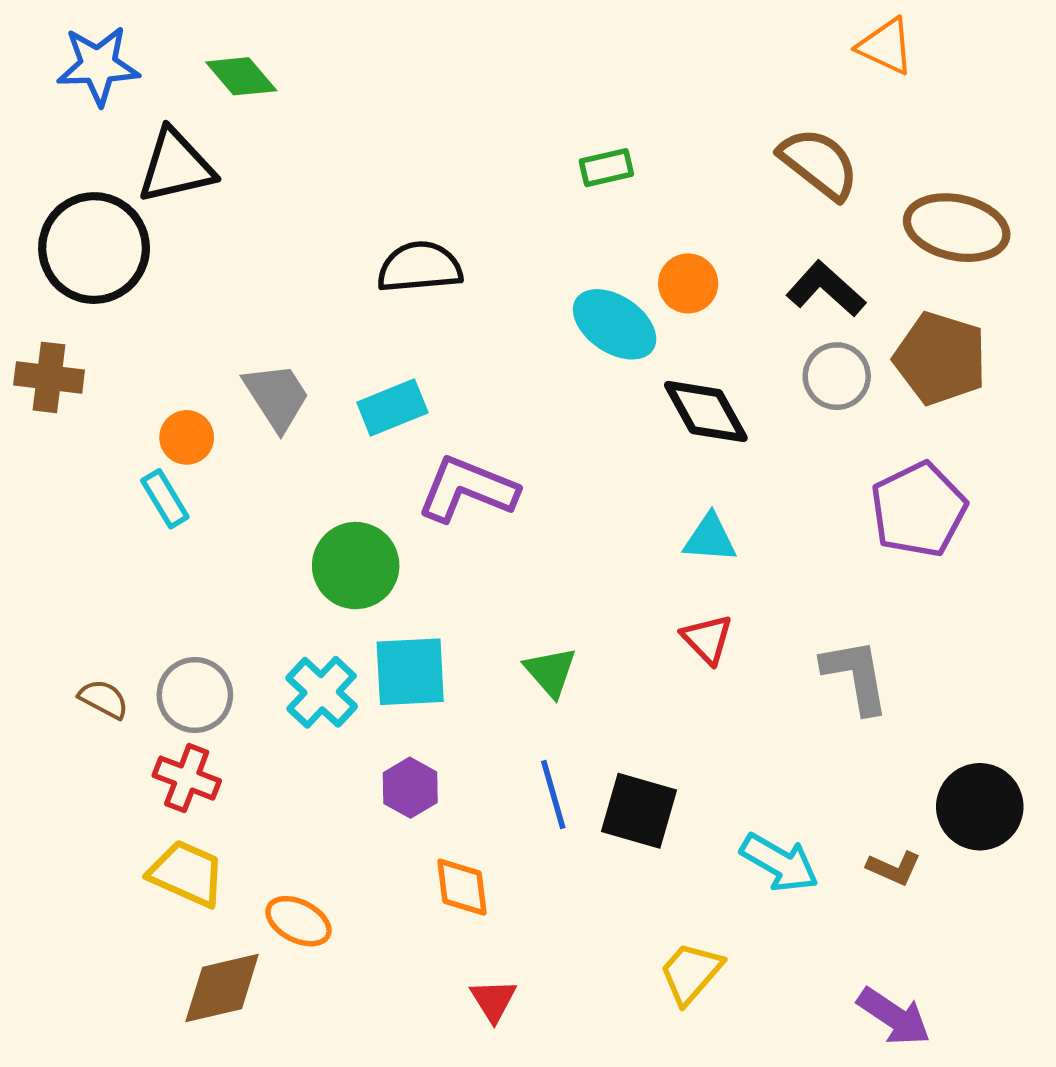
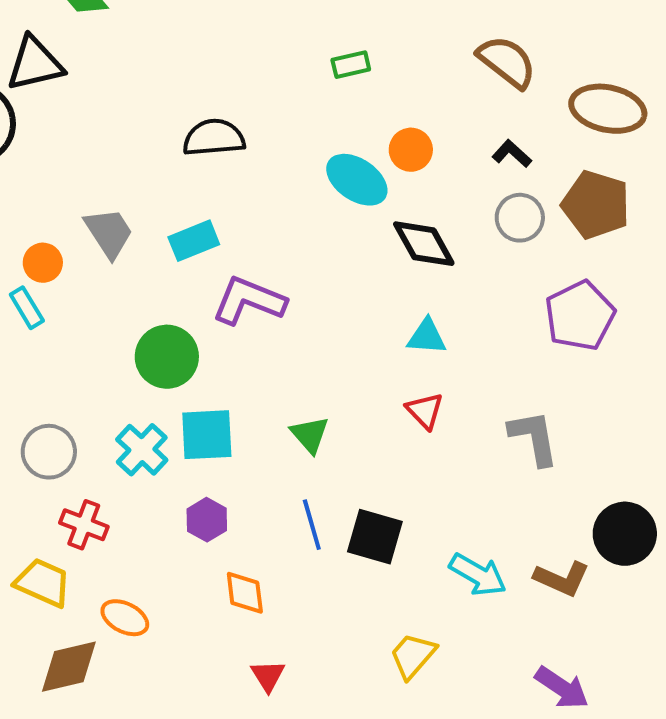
black L-shape: (826, 289) -> (512, 154), size x0.7
red cross: (187, 778) -> (84, 525), moved
brown L-shape: (894, 868) -> (562, 579), size x1.4

